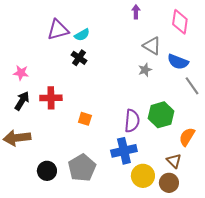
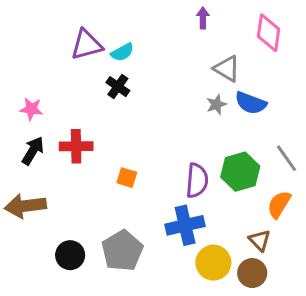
blue semicircle: (178, 62) -> (251, 103), moved
gray line: (192, 86) -> (286, 158), moved

